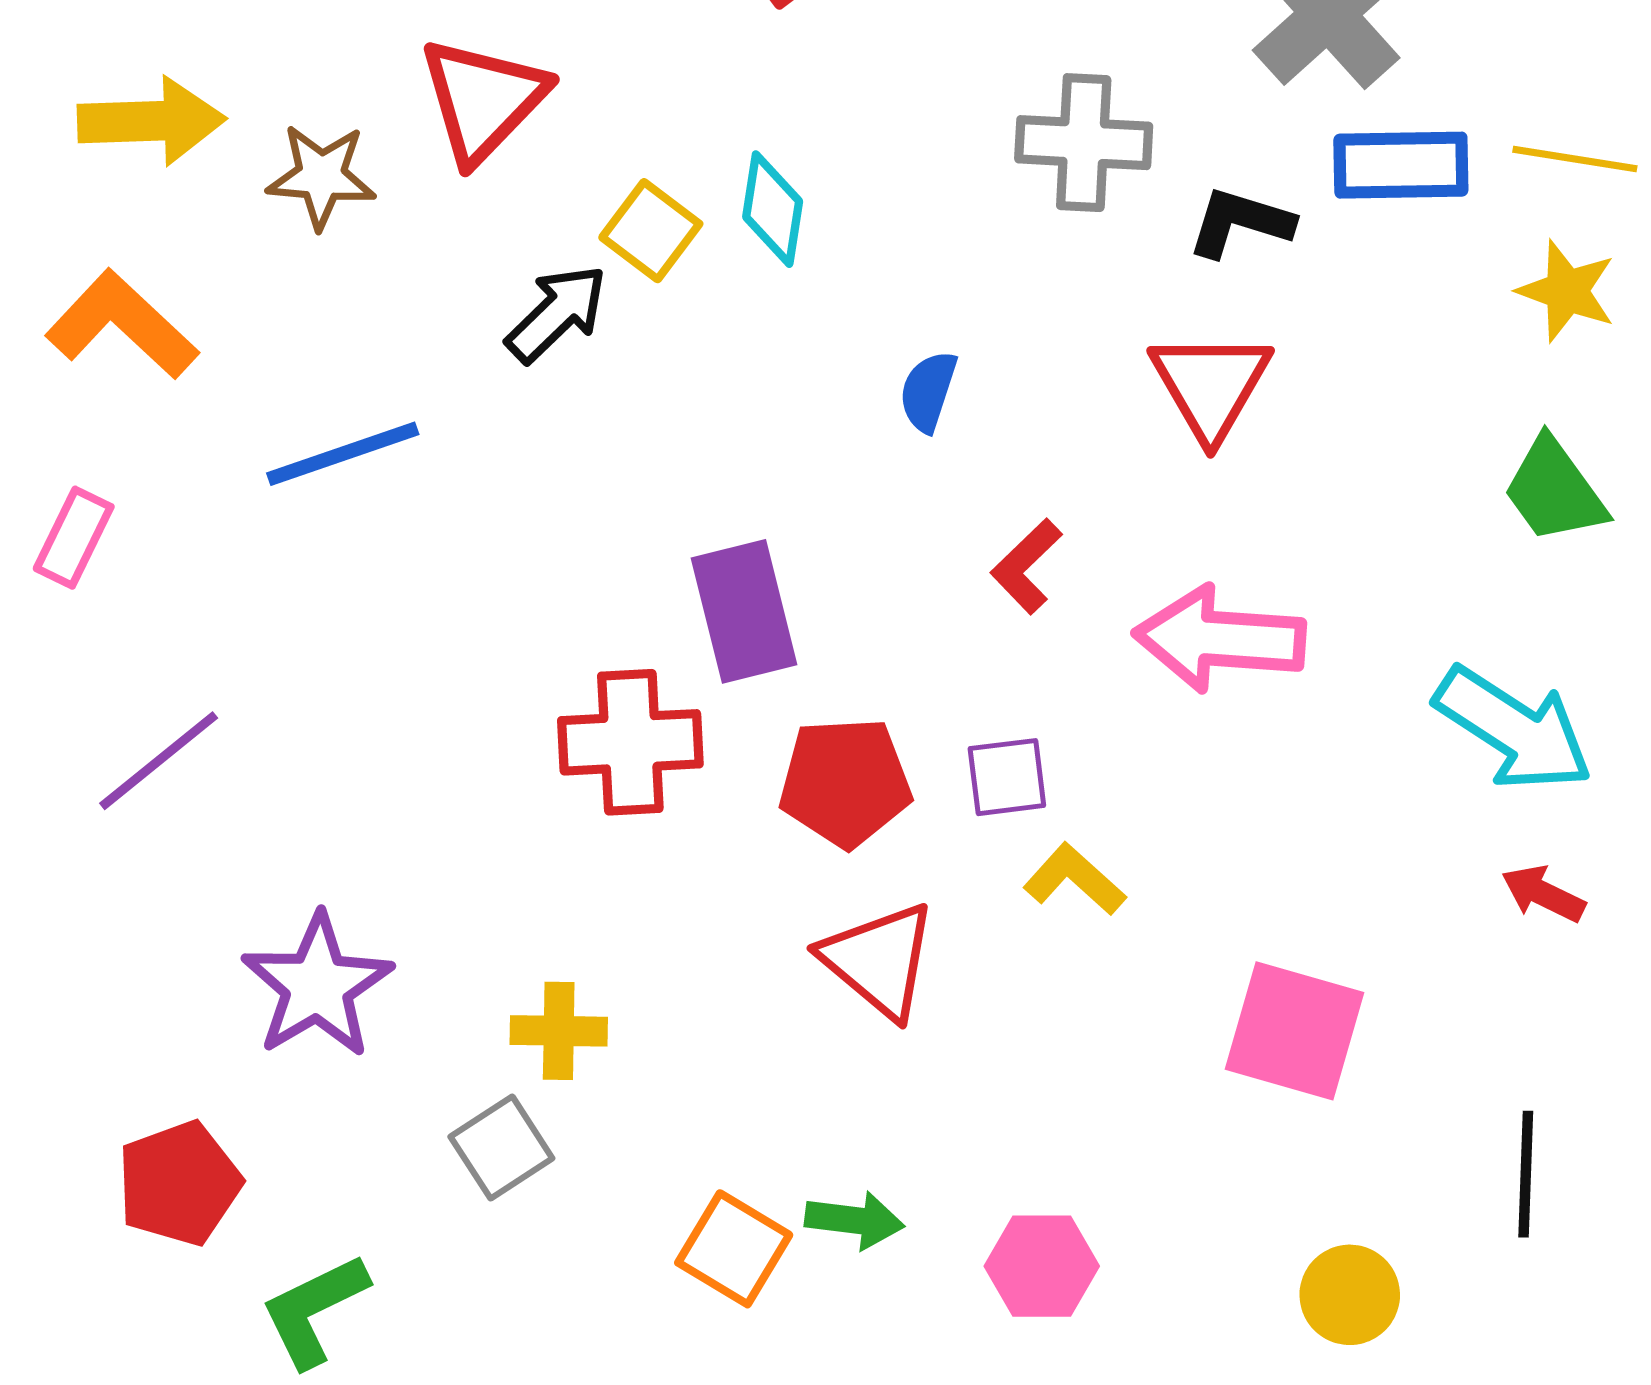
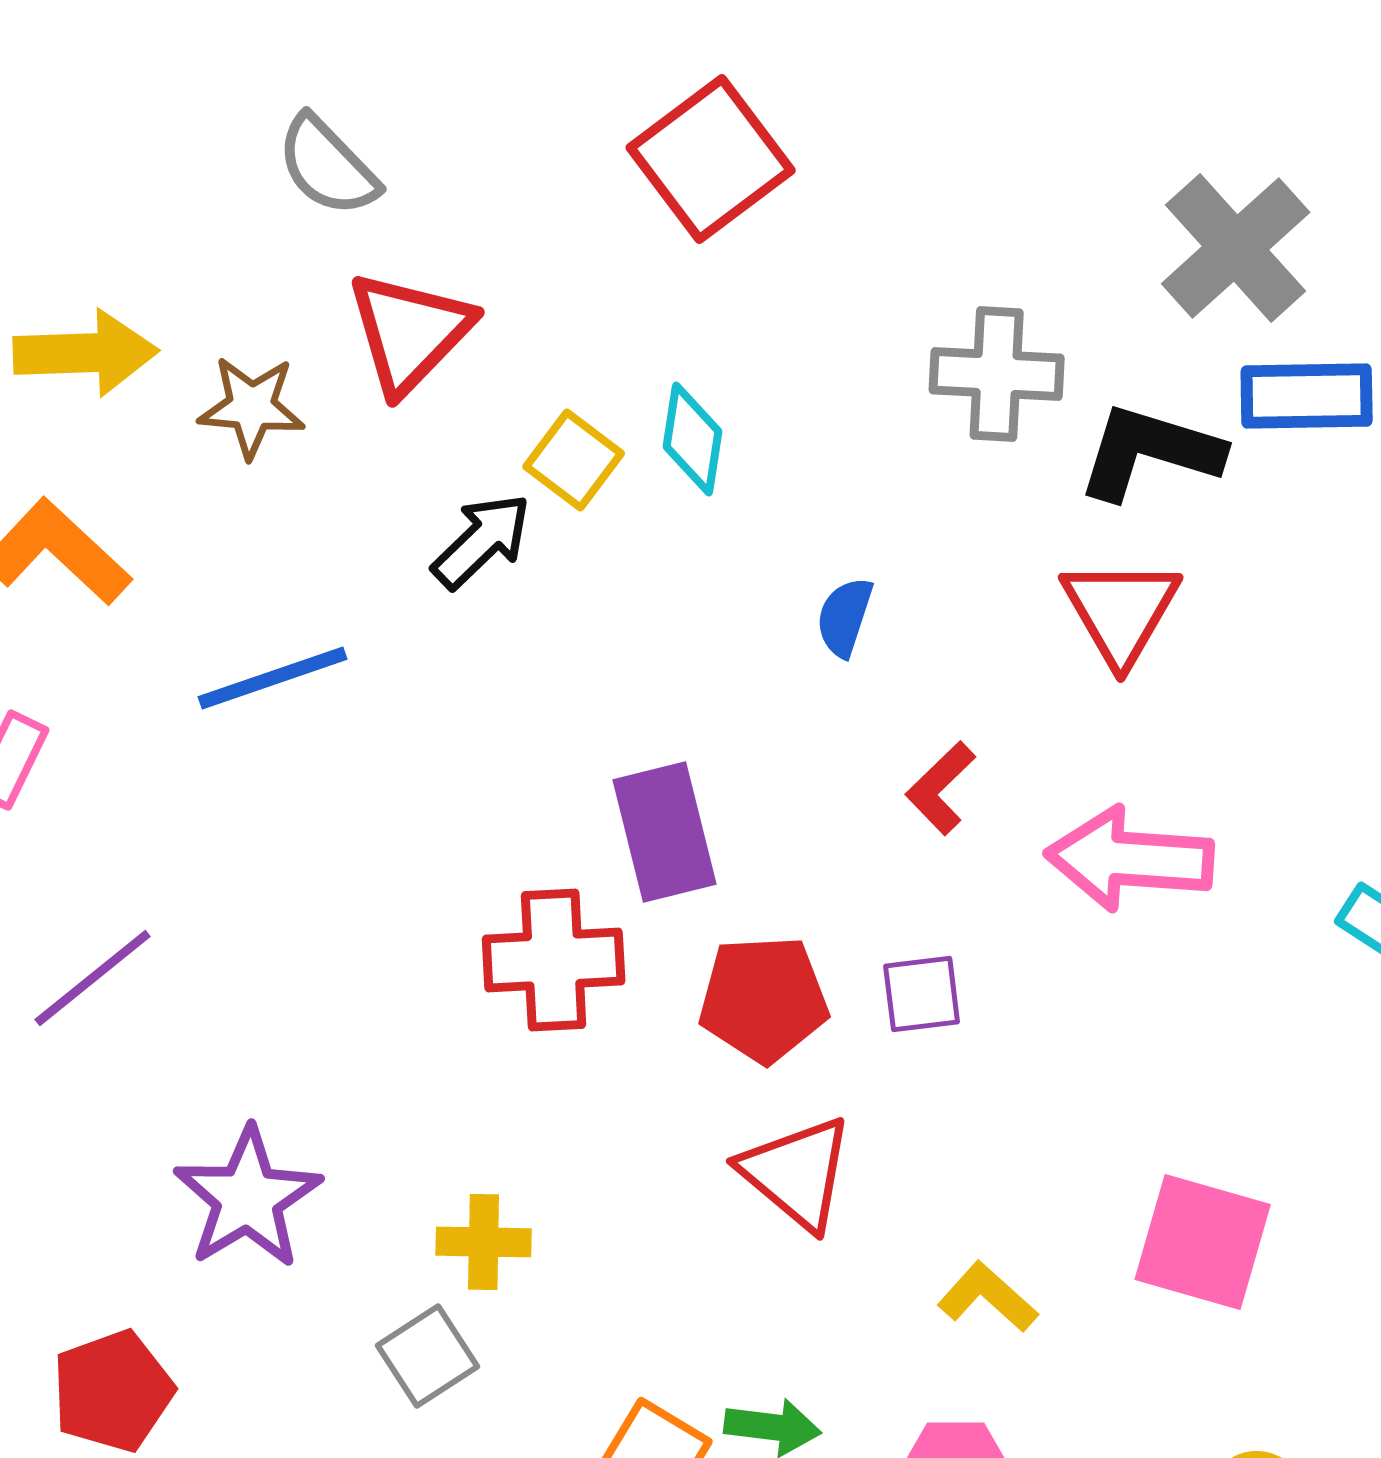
black L-shape: (1240, 222) -> (1150, 452), size x1.4
yellow L-shape: (1074, 879) -> (988, 1297), moved

